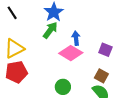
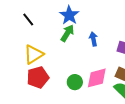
pink diamond: (71, 53) -> (97, 78), moved, turned -40
green circle: (63, 87) -> (75, 82), moved

